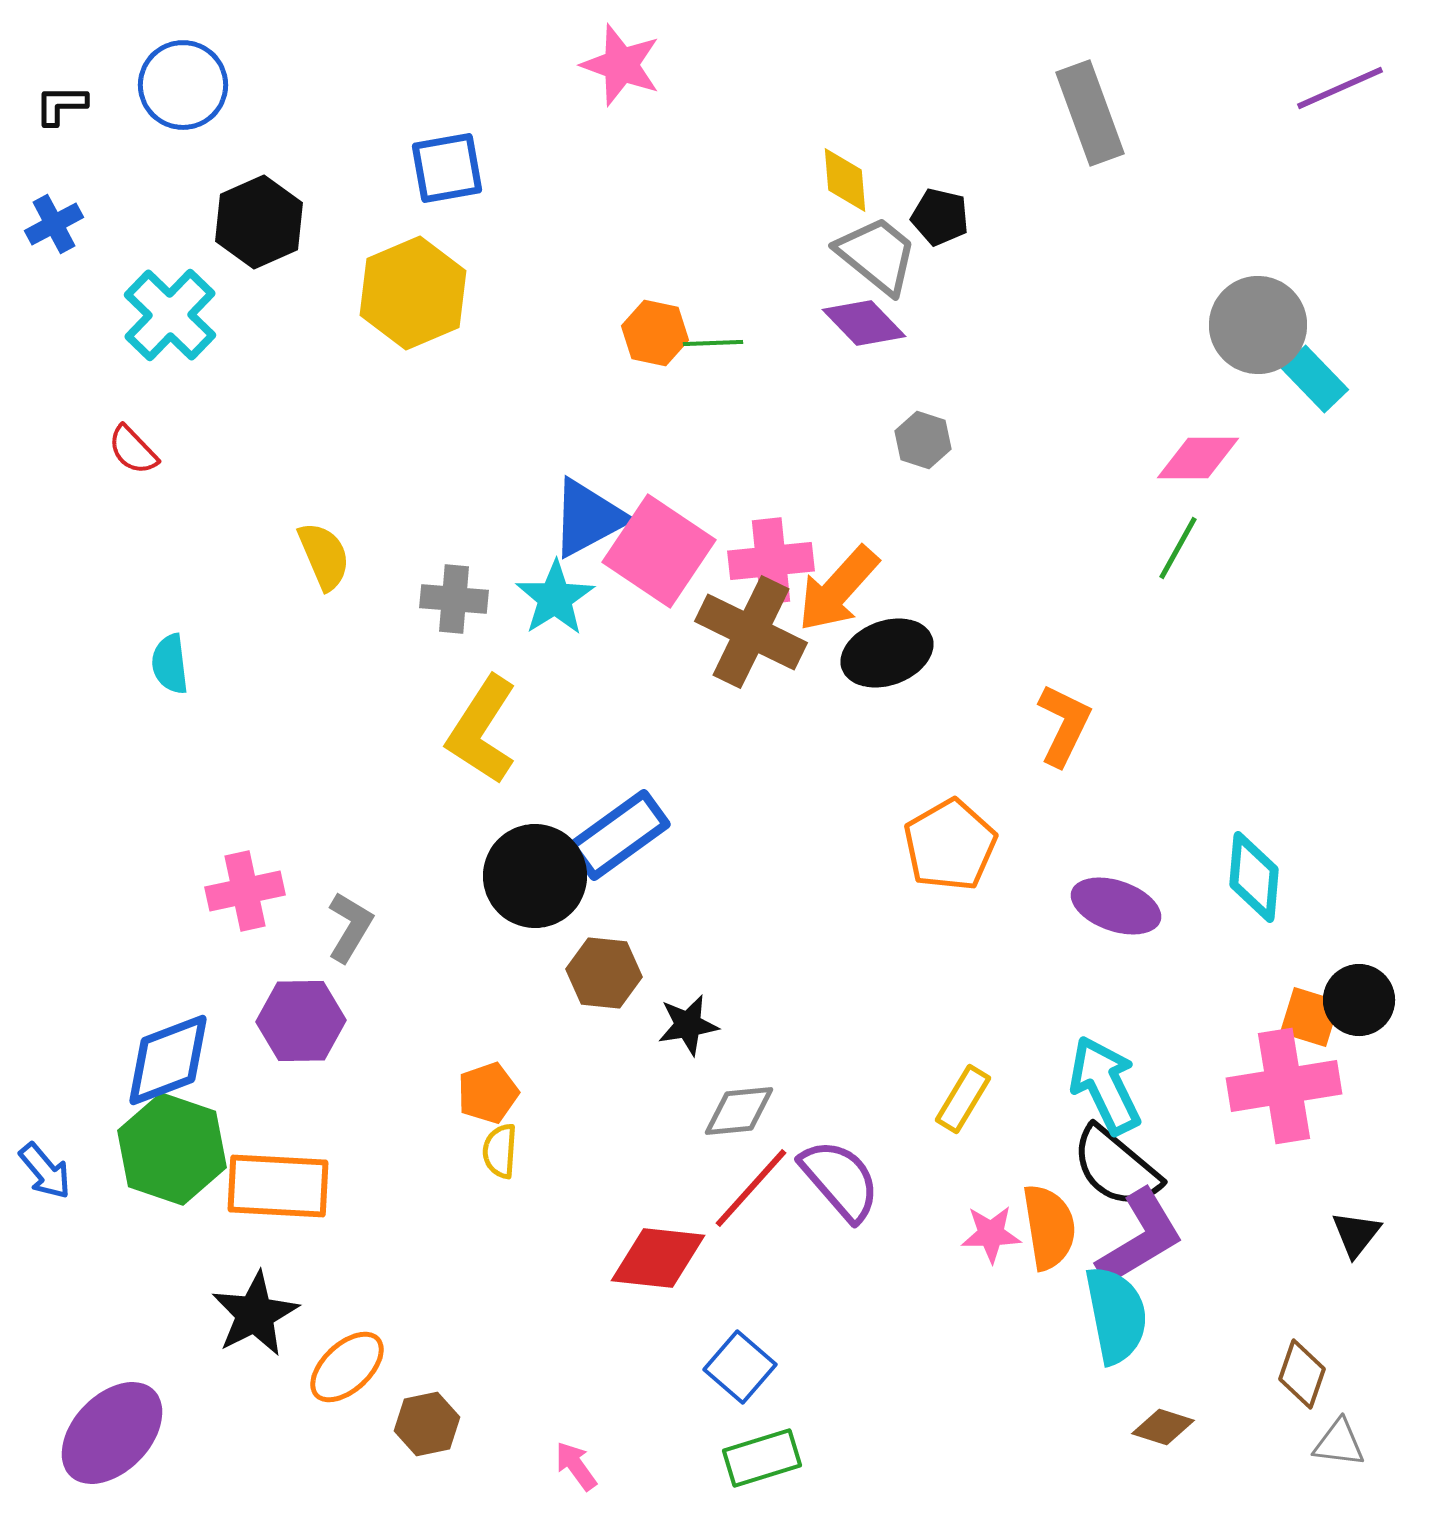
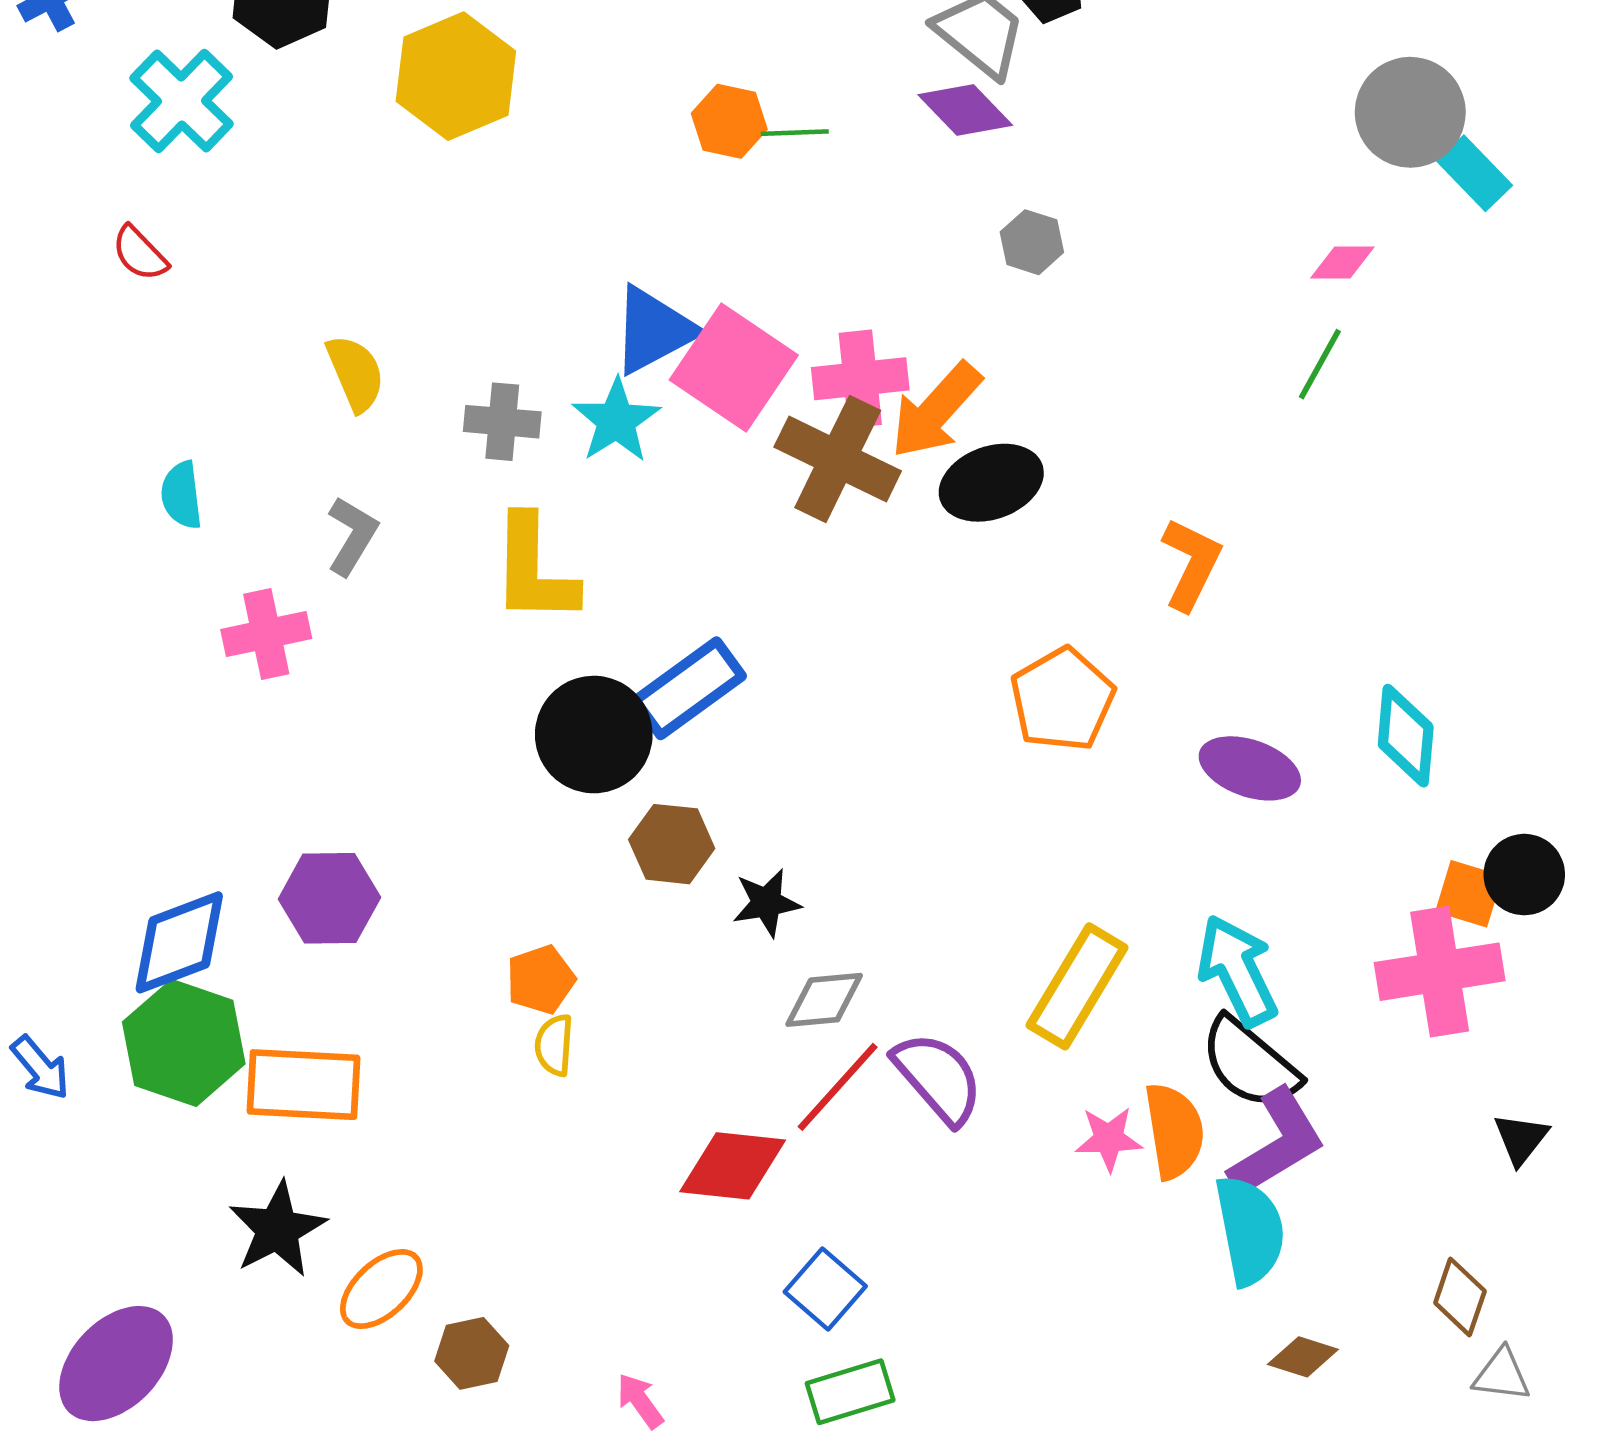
pink diamond: (1198, 458) -> (1342, 262), size x0.7
yellow L-shape: (482, 730) -> (534, 570), turned -32
pink cross: (245, 891) -> (266, 634), moved
gray L-shape: (350, 927) -> (352, 536), moved
yellow rectangle: (963, 1099) -> (1077, 986), size x1.6

